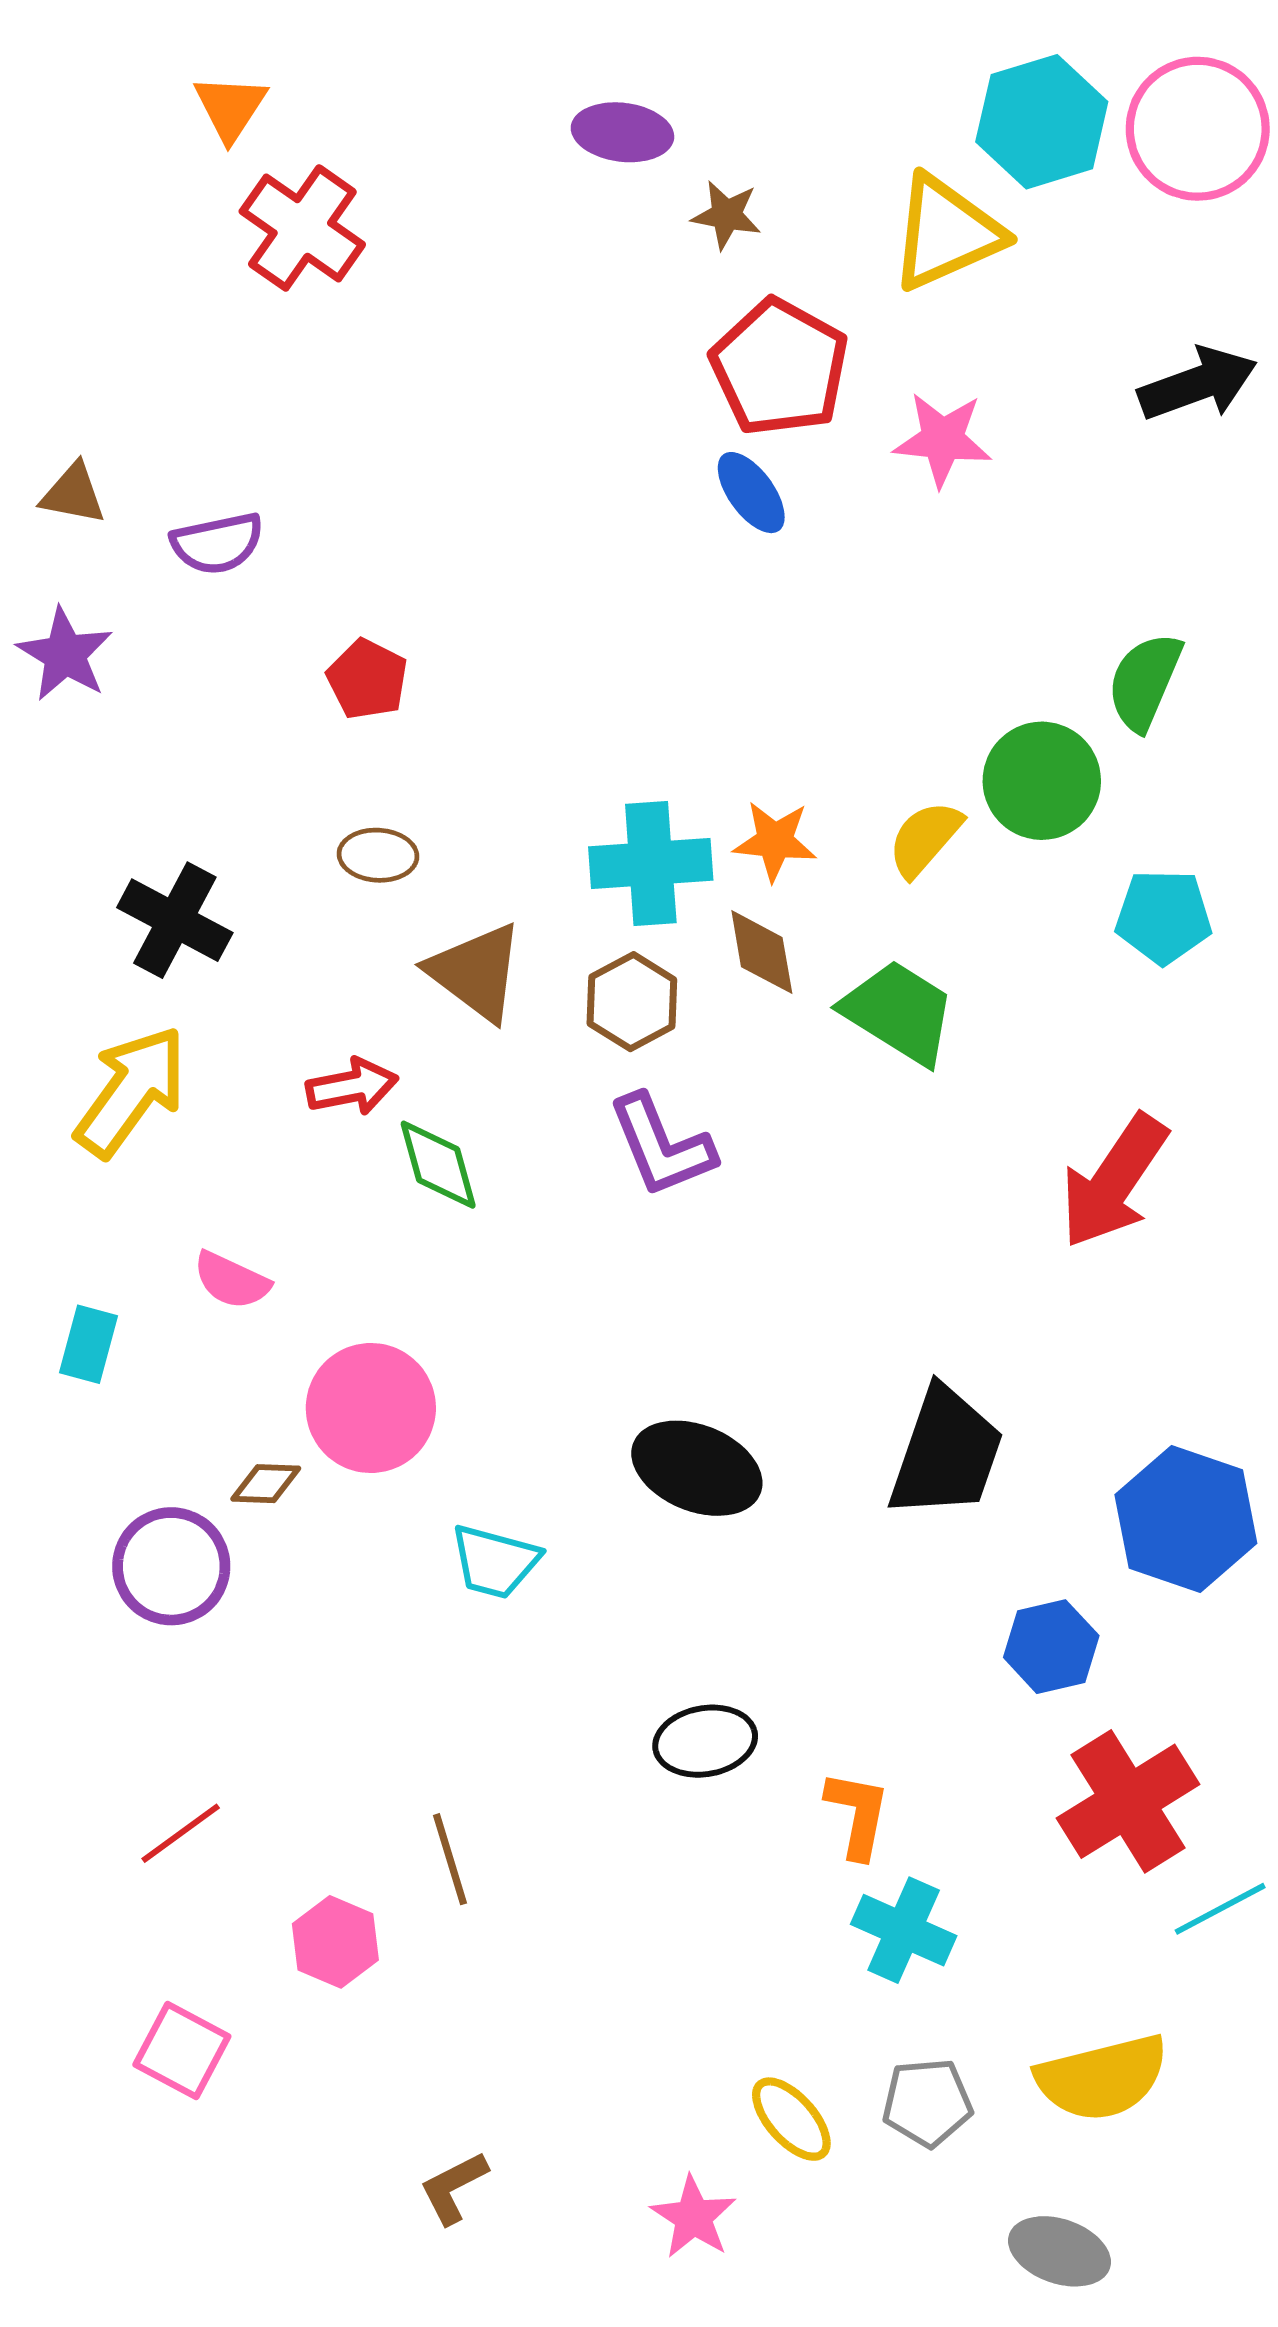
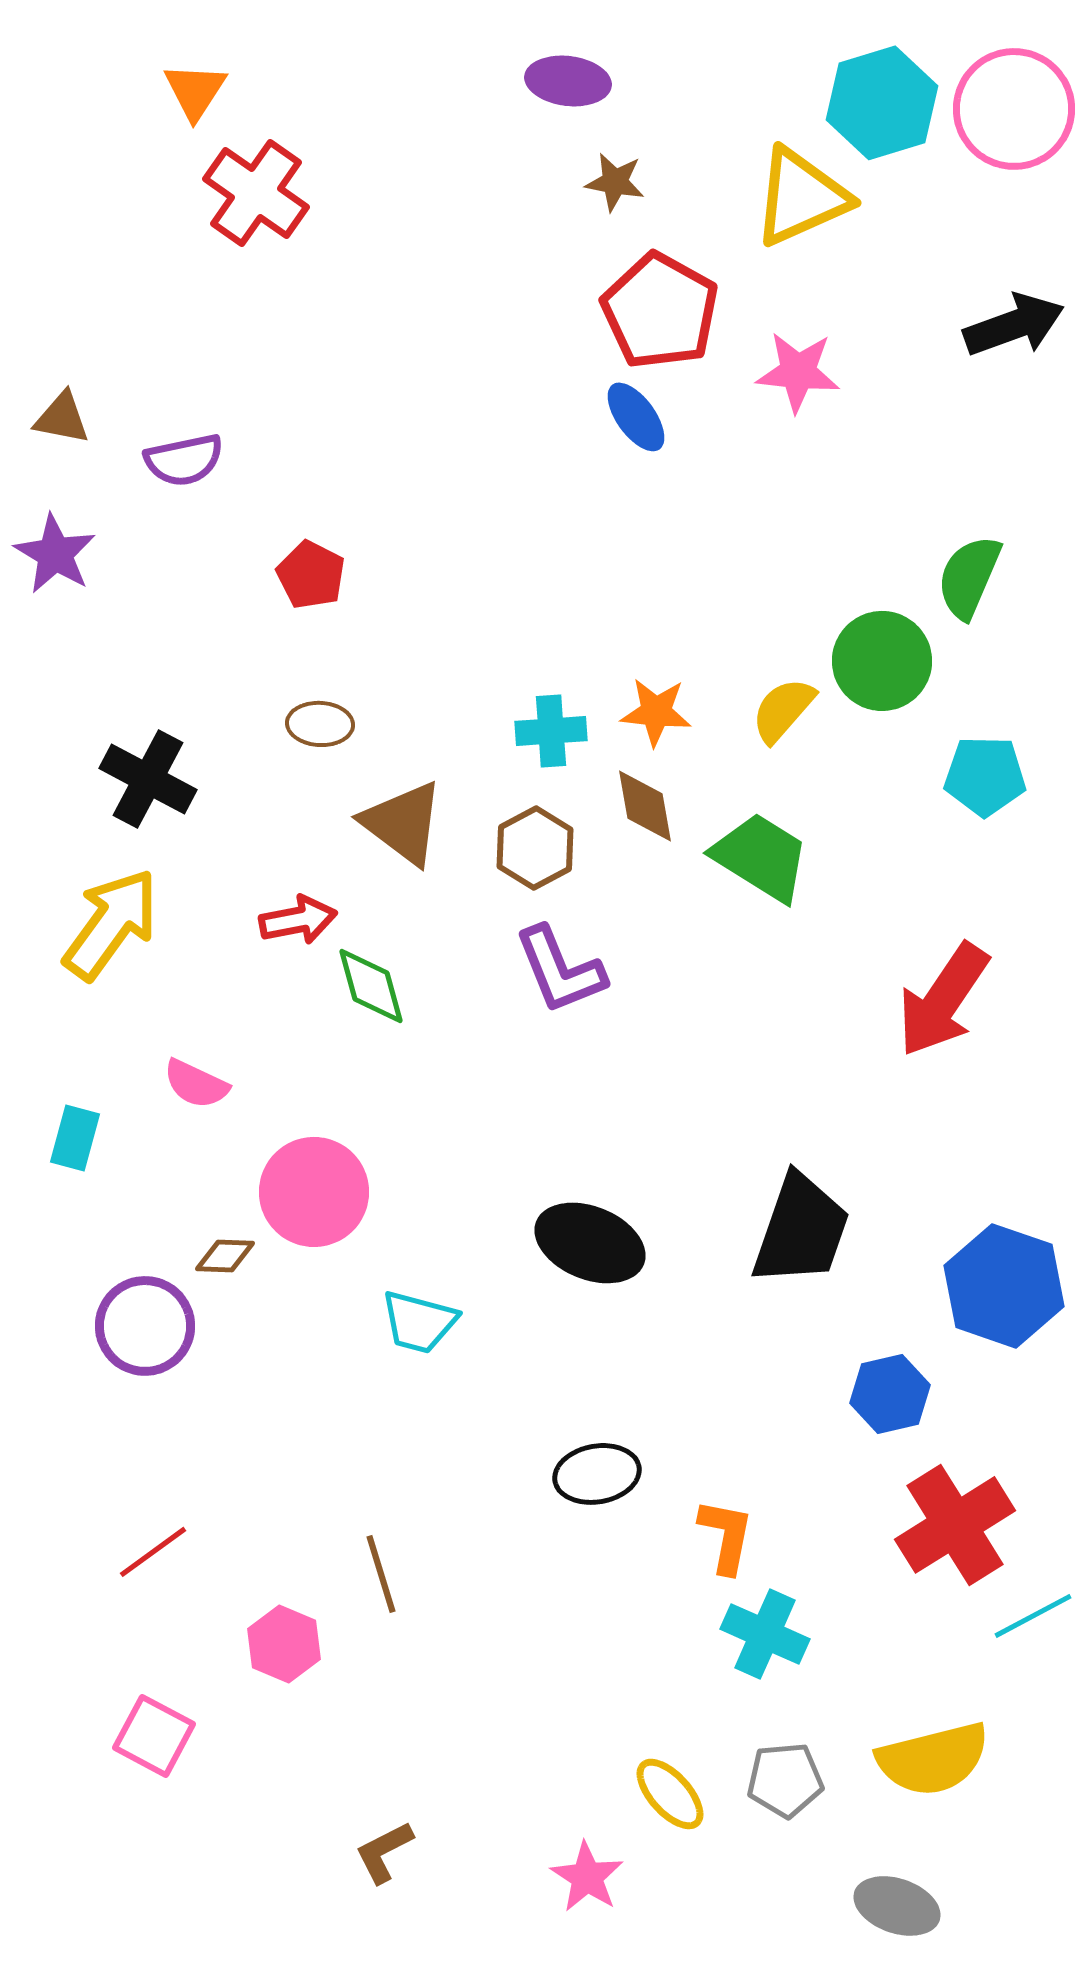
purple ellipse: (622, 132) -> (568, 81), moved
cyan cross: (651, 863) -> (551, 731), size x0.7

